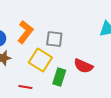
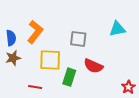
gray square: (54, 39) -> (78, 39), moved
yellow square: (40, 60) -> (50, 60), turned -30

